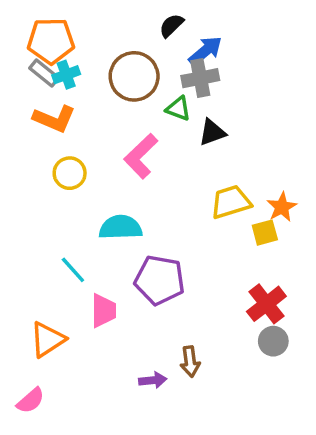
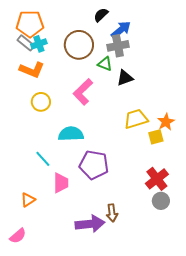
orange triangle: (48, 339) -> (28, 200), size x0.7
purple arrow: (153, 380) -> (90, 224), size x1.8

